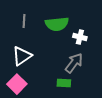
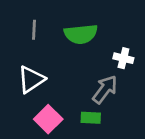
white cross: (80, 37) -> (123, 58), moved
pink square: (17, 84) -> (48, 119), moved

